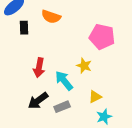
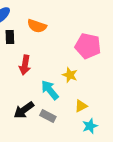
red arrow: (39, 68) -> (25, 65), moved
gray rectangle: (62, 107) -> (48, 116), turned 49

